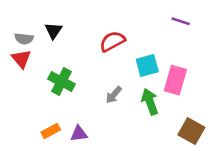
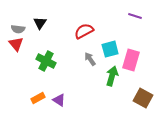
gray arrow: (114, 95) -> (90, 59), moved, turned 104
green arrow: (150, 102) -> (112, 76), turned 36
purple triangle: (79, 134) -> (59, 100), turned 40

